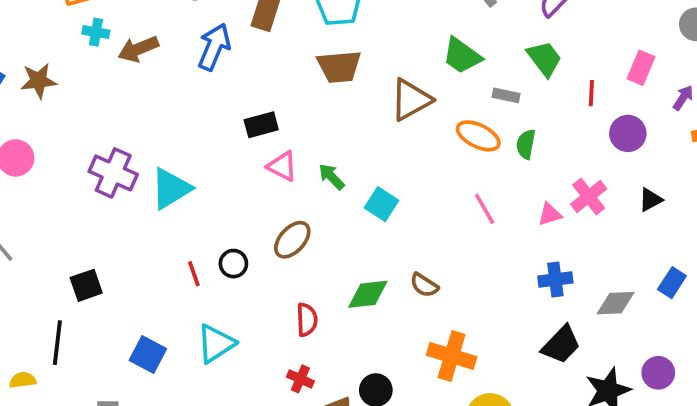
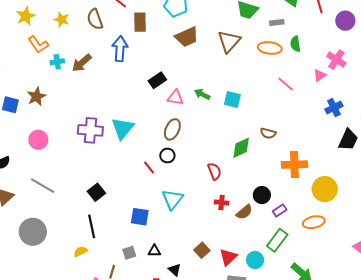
brown ellipse: (292, 240) -> (172, 129), moved

